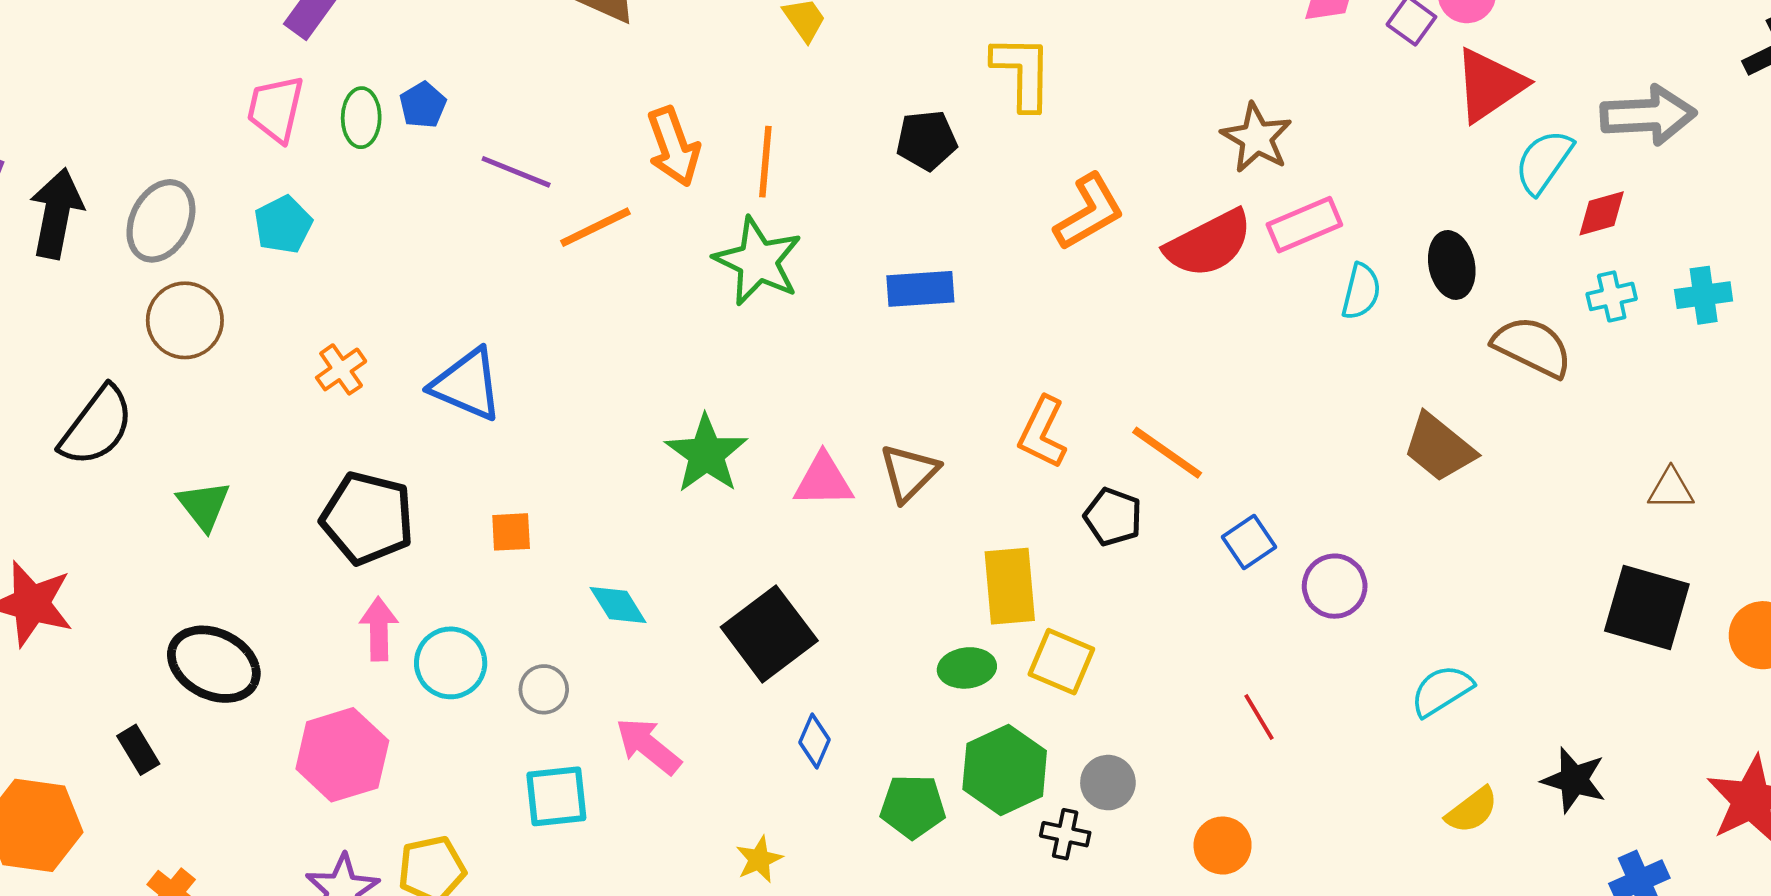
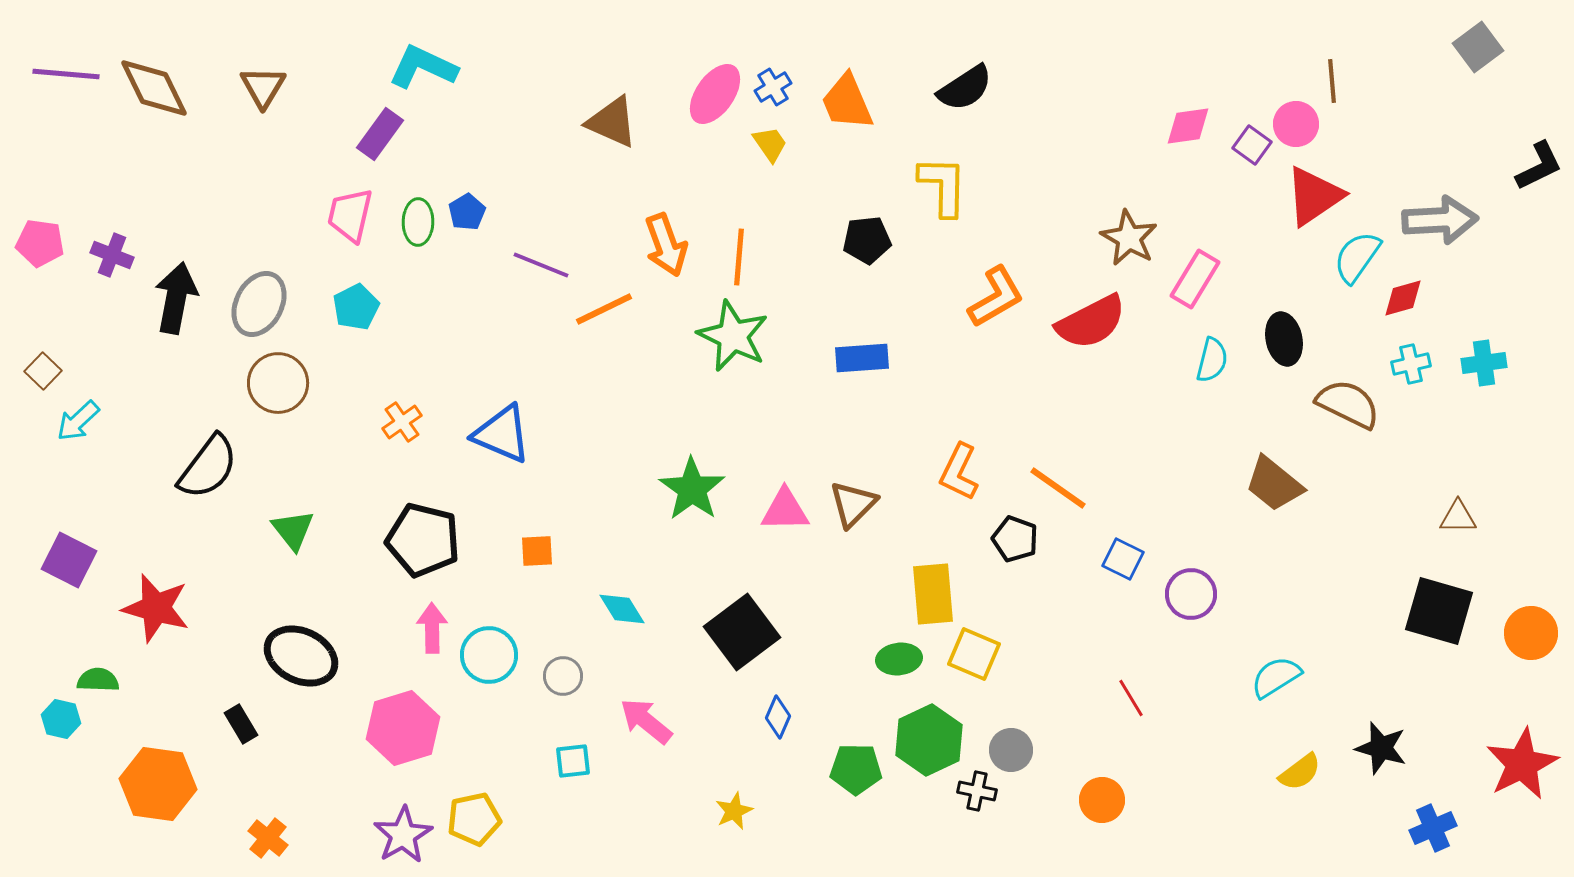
pink rectangle: (1304, 225) -> (1195, 279), moved, turned -36
blue square: (1249, 542) -> (1123, 559), turned -30
cyan square: (556, 796) -> (573, 761), size x0.7

